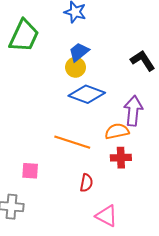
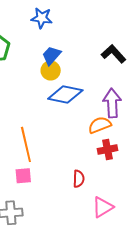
orange line: (72, 142) -> (26, 144), moved, turned 68
pink triangle: (107, 216) -> (103, 207), turned -50

